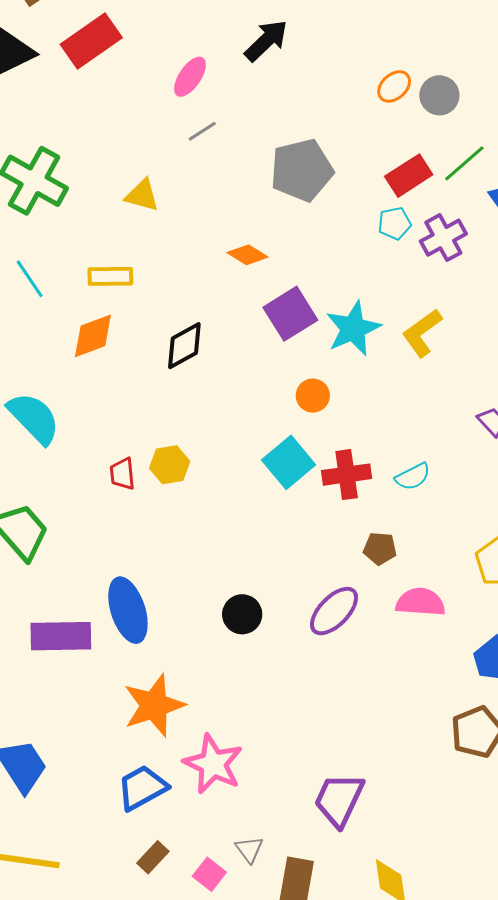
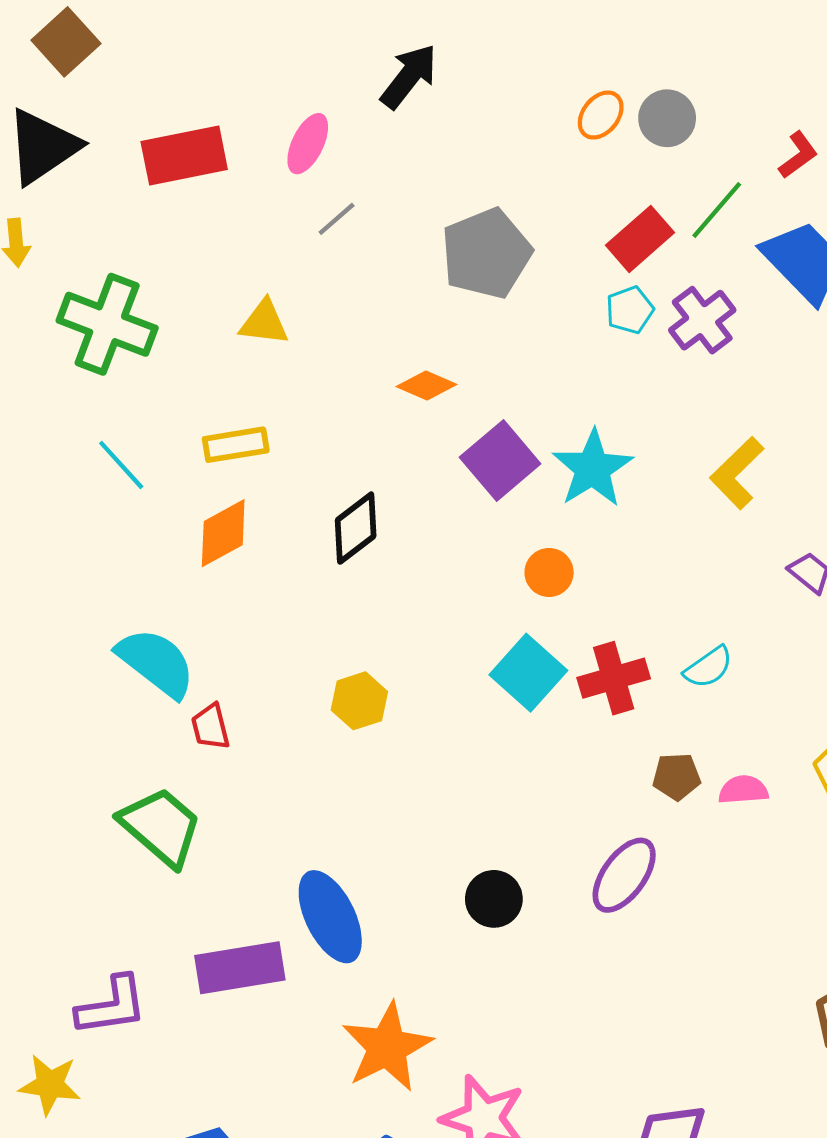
red rectangle: (91, 41) -> (184, 156), moved, turned 32
yellow L-shape: (422, 333) -> (737, 473), moved
red trapezoid: (122, 474) -> (210, 727), moved
pink semicircle: (420, 602) -> (743, 790), moved, size x0.7

